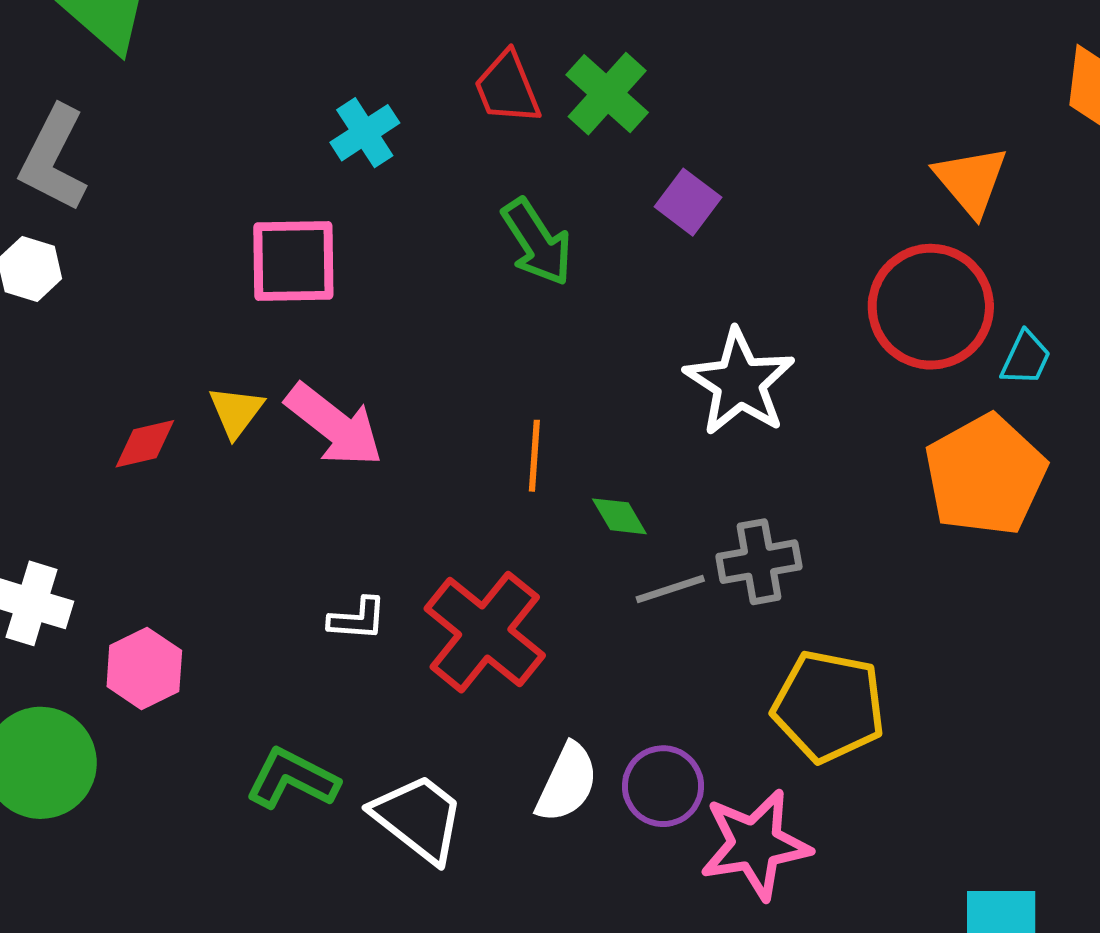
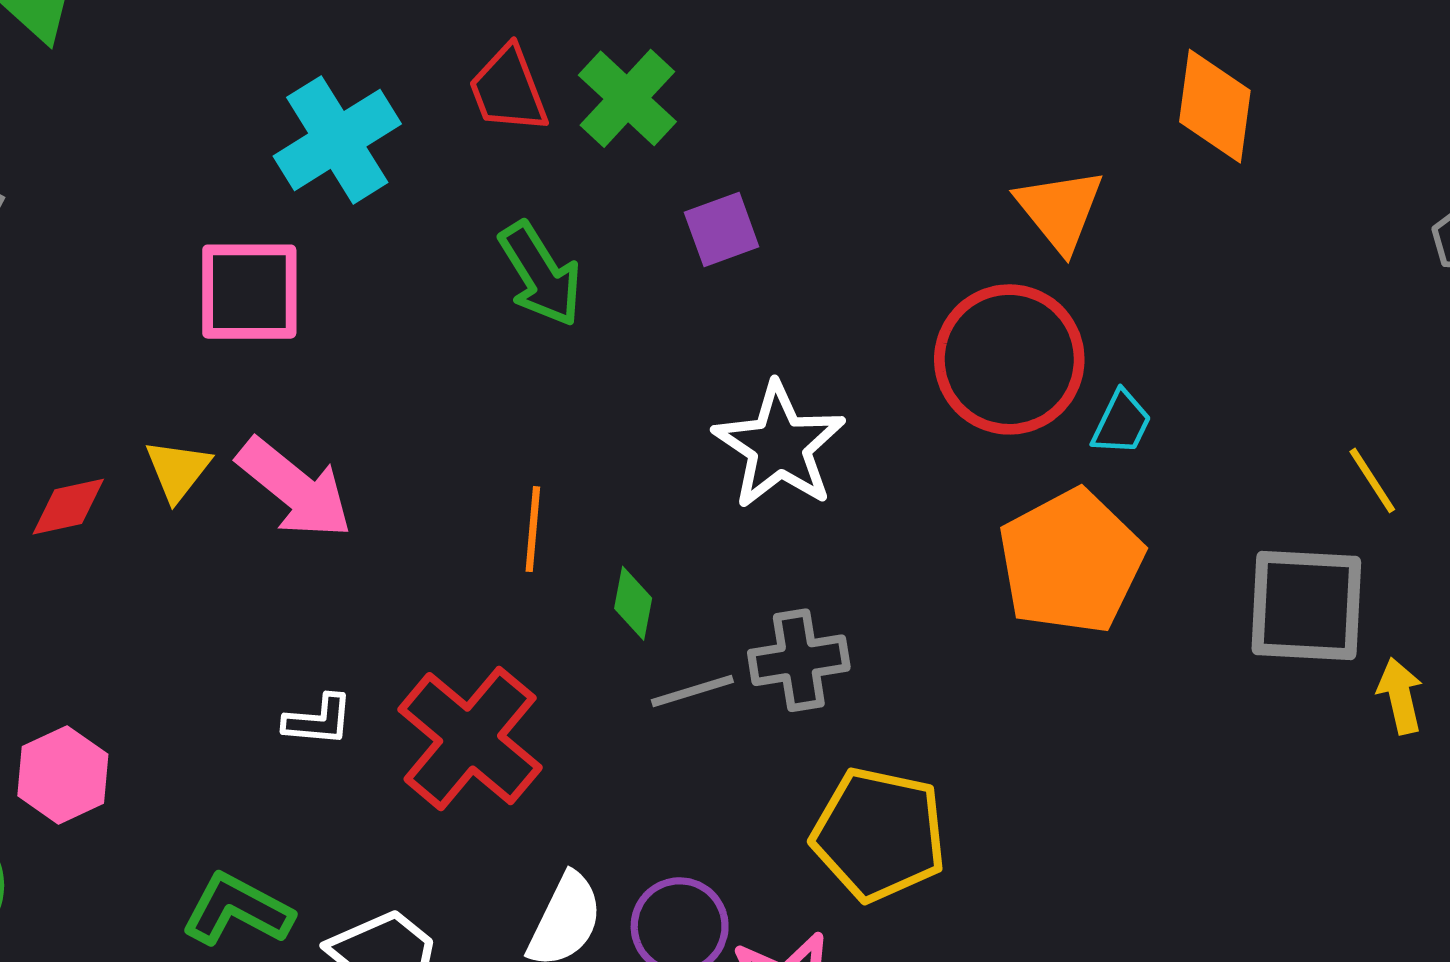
cyan cross: (365, 133) -> (337, 140), size x1.5
purple square: (688, 202) -> (722, 230), turned 32
green diamond: (619, 516) -> (633, 603), turned 40

